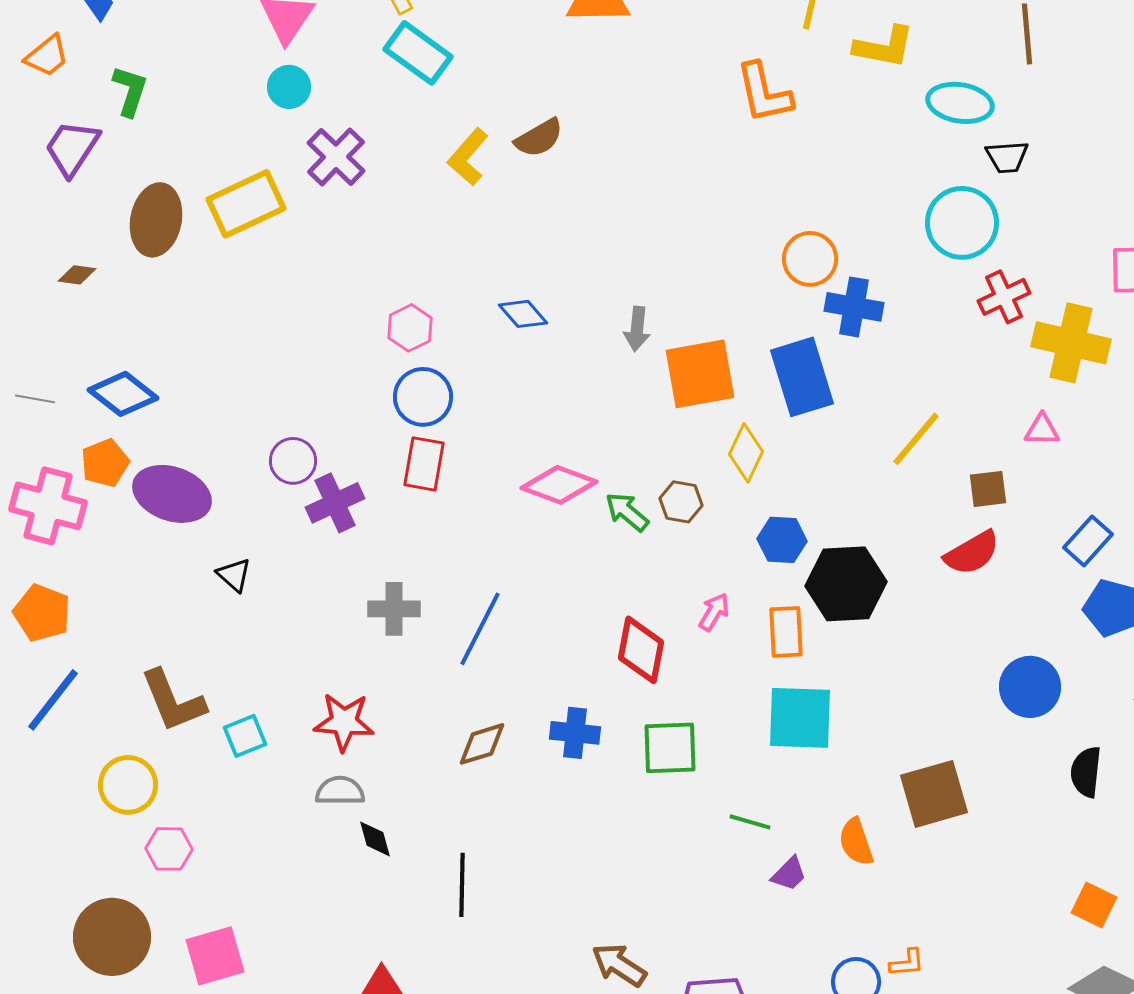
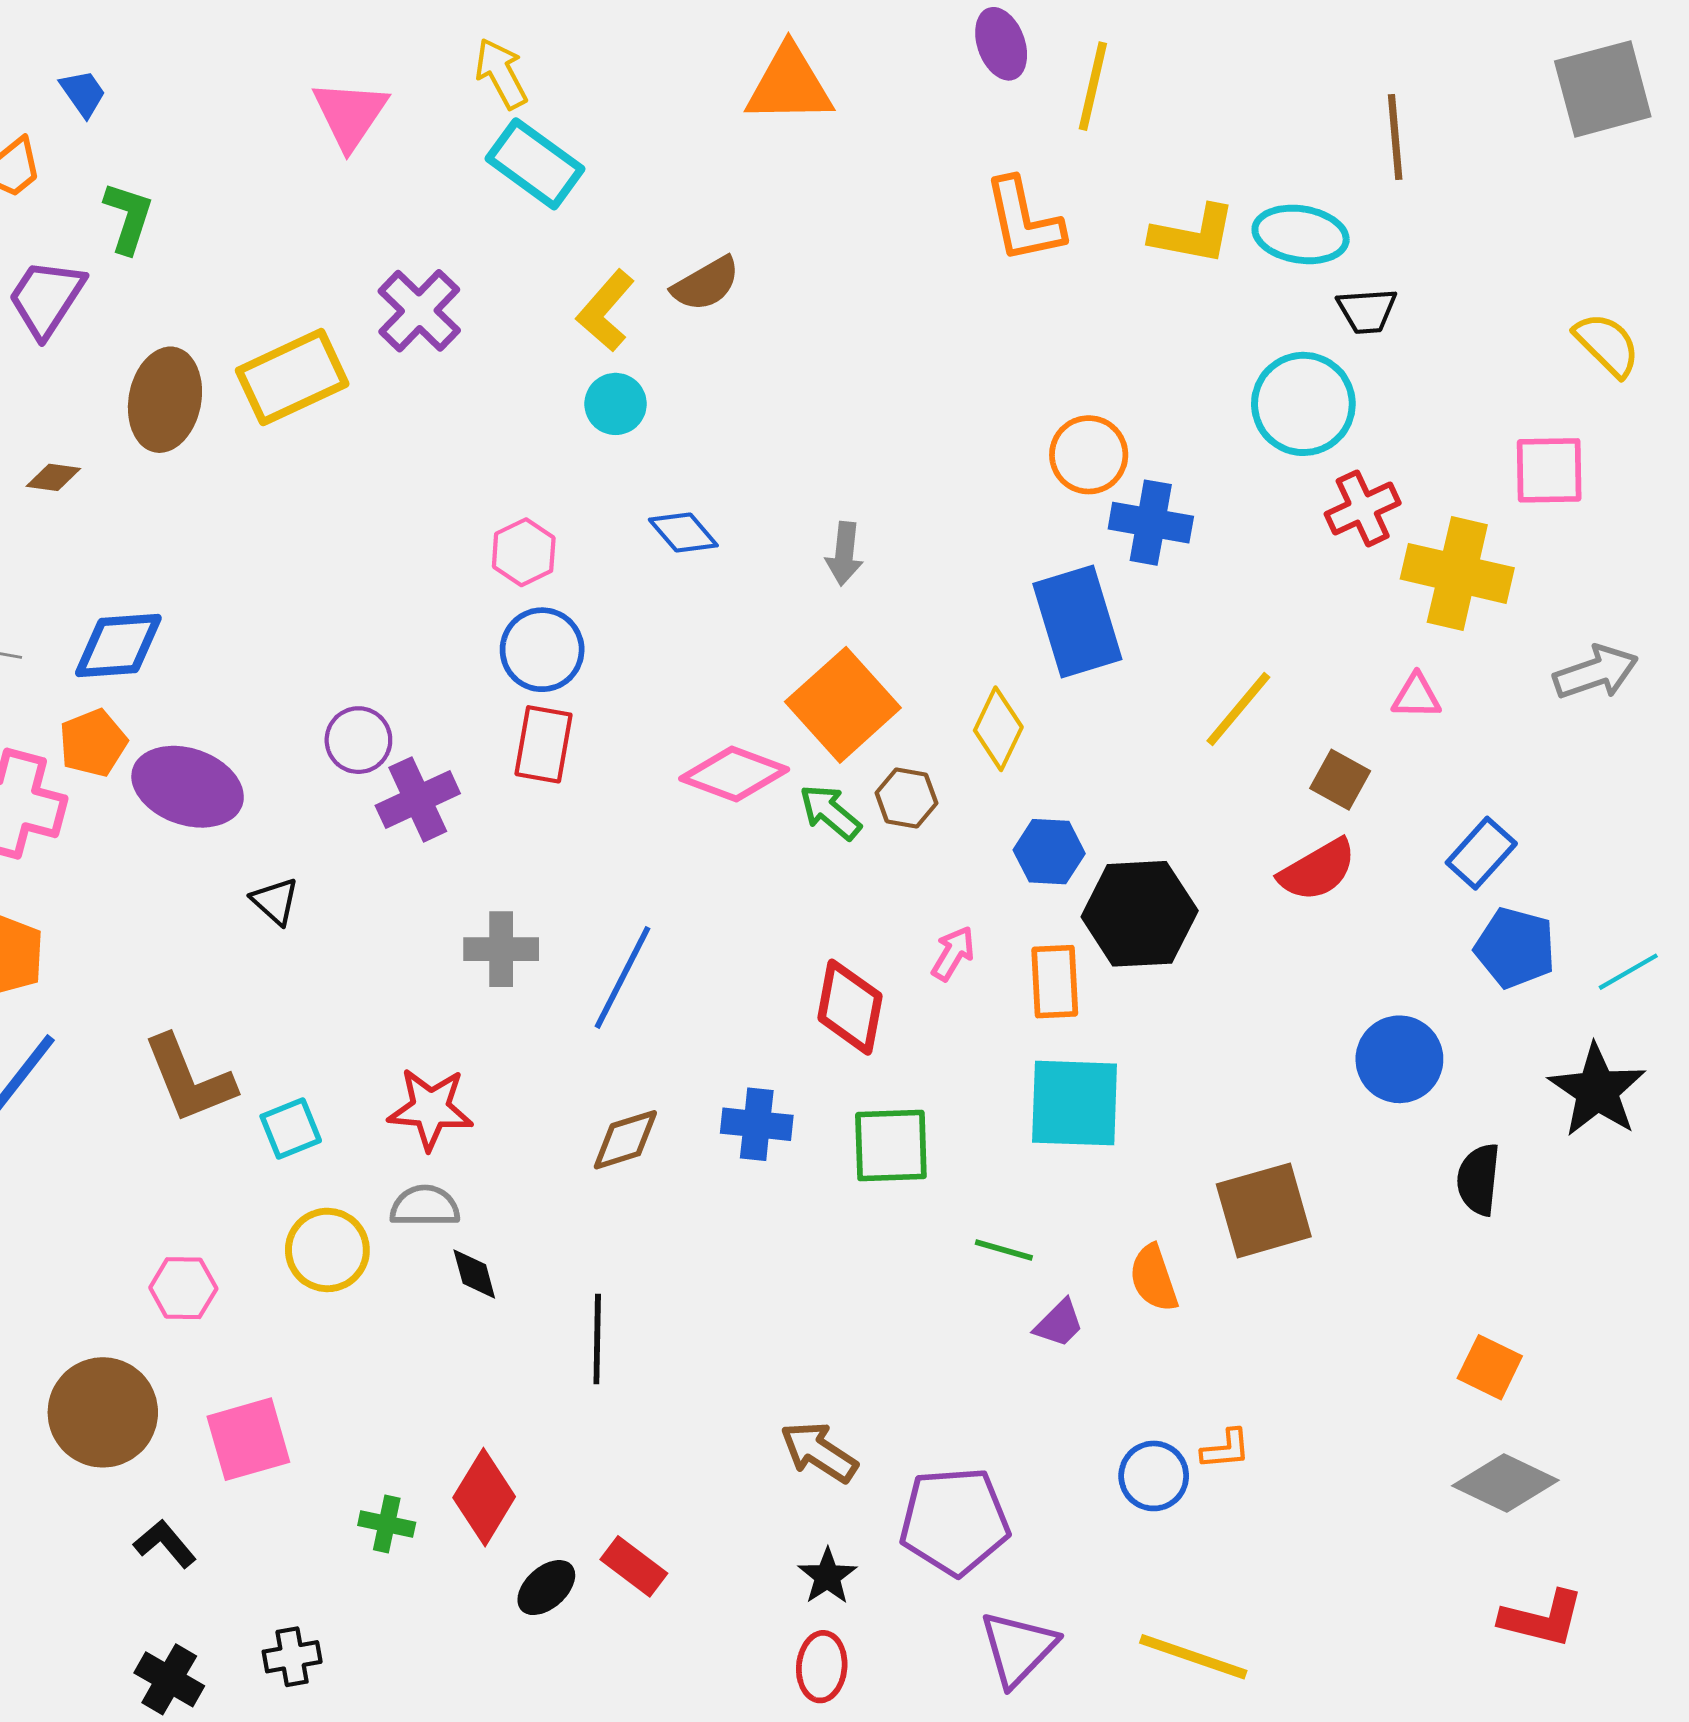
yellow L-shape: (884, 47) -> (1193, 234), moved
cyan circle: (289, 87) -> (616, 404), moved
orange square: (700, 374) -> (843, 705), moved, turned -32
blue diamond: (123, 394) -> (118, 645), turned -42
brown square: (988, 489) -> (1340, 780), turned 36
yellow circle: (128, 785) -> (327, 1250), moved

